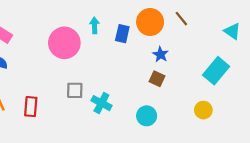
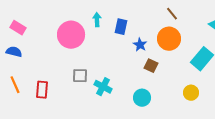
orange circle: (150, 22) -> (169, 39), moved
blue star: (160, 54) -> (140, 45), moved

